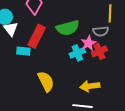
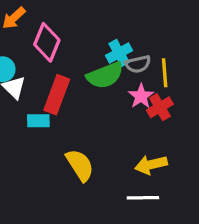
yellow line: (110, 13) -> (165, 73), moved
gray semicircle: (101, 31) -> (138, 64), moved
cyan cross: (77, 53) -> (119, 53), moved

